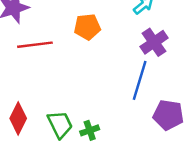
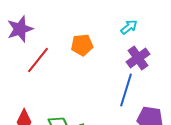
red line: (35, 45) -> (38, 60), turned -44

